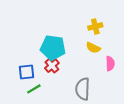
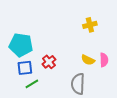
cyan pentagon: (53, 48) -> (21, 45), moved
yellow semicircle: (93, 48) -> (88, 60), moved

